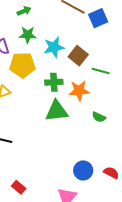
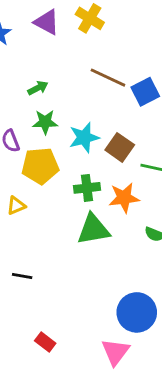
blue circle: (83, 170) -> (137, 312), size x1.4

